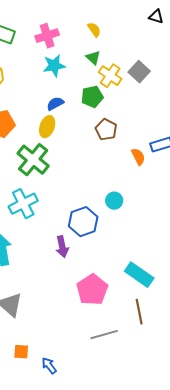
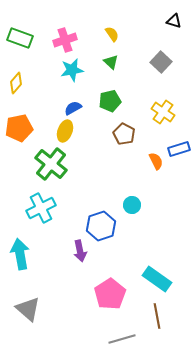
gray square: (139, 72) -> (161, 62), moved
yellow cross: (110, 76) -> (163, 112), moved

